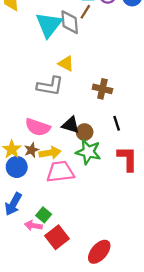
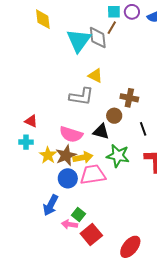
brown circle: (85, 132) -> (114, 116), moved
brown star: (31, 150) -> (66, 155), size x1.5
blue circle: (17, 167) -> (68, 178), moved

